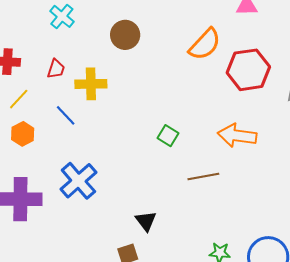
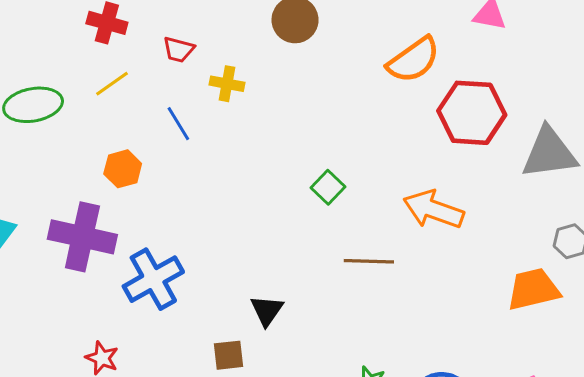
red trapezoid: (56, 69) -> (179, 50), turned 75
yellow cross: (91, 84) -> (227, 84), size x0.7
orange hexagon: (23, 134) -> (123, 169), moved
blue cross: (78, 181) -> (153, 279), moved

